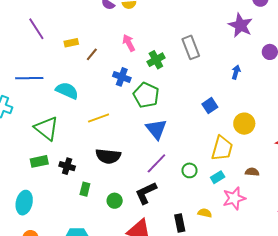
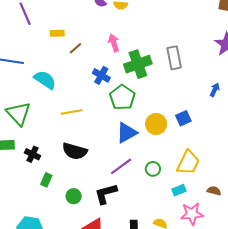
green cross: (156, 60) -> (138, 64), size x1.5
yellow circle: (244, 124) -> (156, 124), moved
blue triangle: (156, 129) -> (127, 133), turned 30
green circle: (189, 170) -> (153, 169), moved

